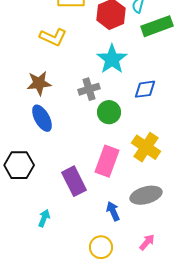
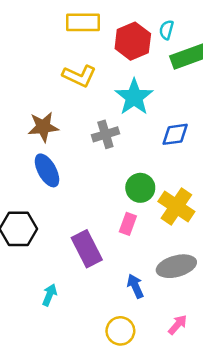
yellow L-shape: (53, 37) -> (79, 76), moved
green circle: (109, 112) -> (140, 188), moved
pink rectangle: (107, 161) -> (128, 224), size x0.6

